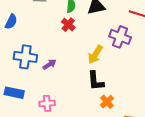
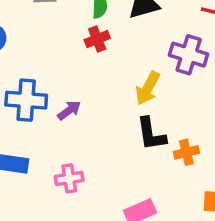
red cross: (68, 25) -> (97, 39), turned 32
orange cross: (107, 102) -> (186, 152), moved, turned 32

